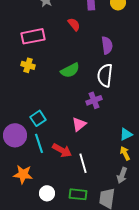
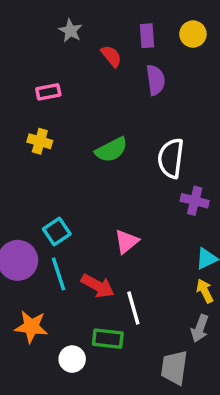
red semicircle: (74, 24) -> (111, 56), moved
pink rectangle: (33, 36) -> (48, 92), size x0.6
purple semicircle: (107, 45) -> (156, 80), moved
purple cross: (94, 100) -> (195, 201), moved, turned 35
green rectangle: (78, 194) -> (108, 339), moved

